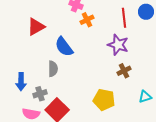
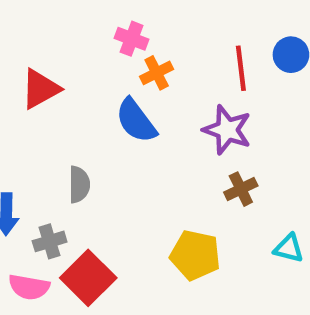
blue semicircle: (64, 47) -> (136, 121), moved
cyan triangle: (145, 97) -> (289, 248), turned 32

